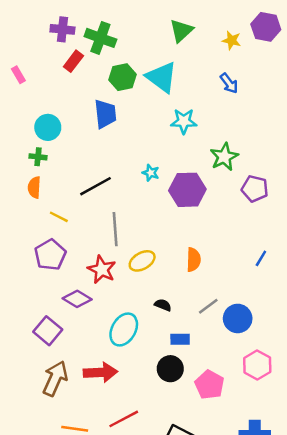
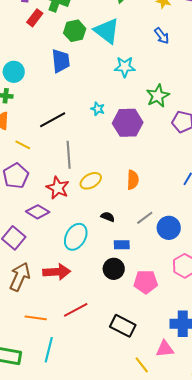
pink pentagon: (209, 385) -> (146, 282), turned -30

